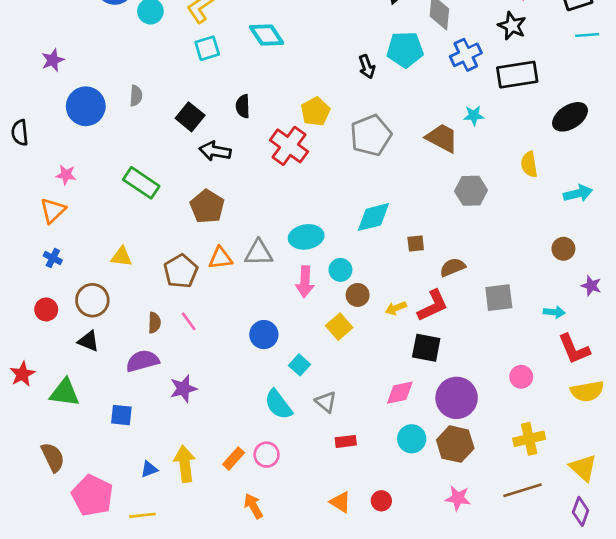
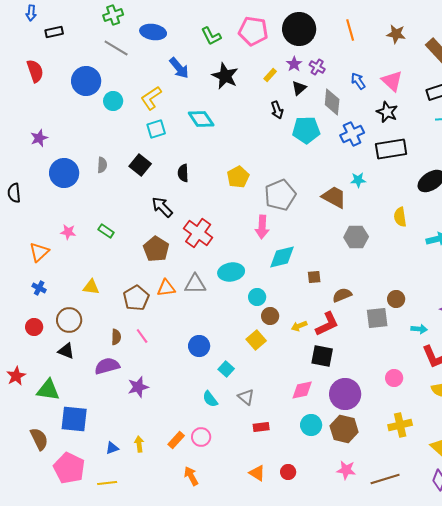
black arrow: (367, 67) -> (277, 110), moved
black square: (190, 117) -> (140, 165), moved
red cross: (289, 146) -> (198, 233), moved
black arrow: (215, 151) -> (162, 207), turned 35
pink star: (66, 175) -> (68, 232), moved
green rectangle: (141, 183) -> (106, 231), size x0.6
brown circle: (563, 249) -> (396, 299), moved
pink arrow: (305, 282) -> (262, 227), moved
cyan semicircle: (278, 404) -> (210, 399), size x0.7
blue square: (121, 415) -> (74, 419), moved, size x1.6
yellow arrow: (185, 464) -> (139, 444), size x0.6
brown line: (523, 490) -> (385, 479), moved

